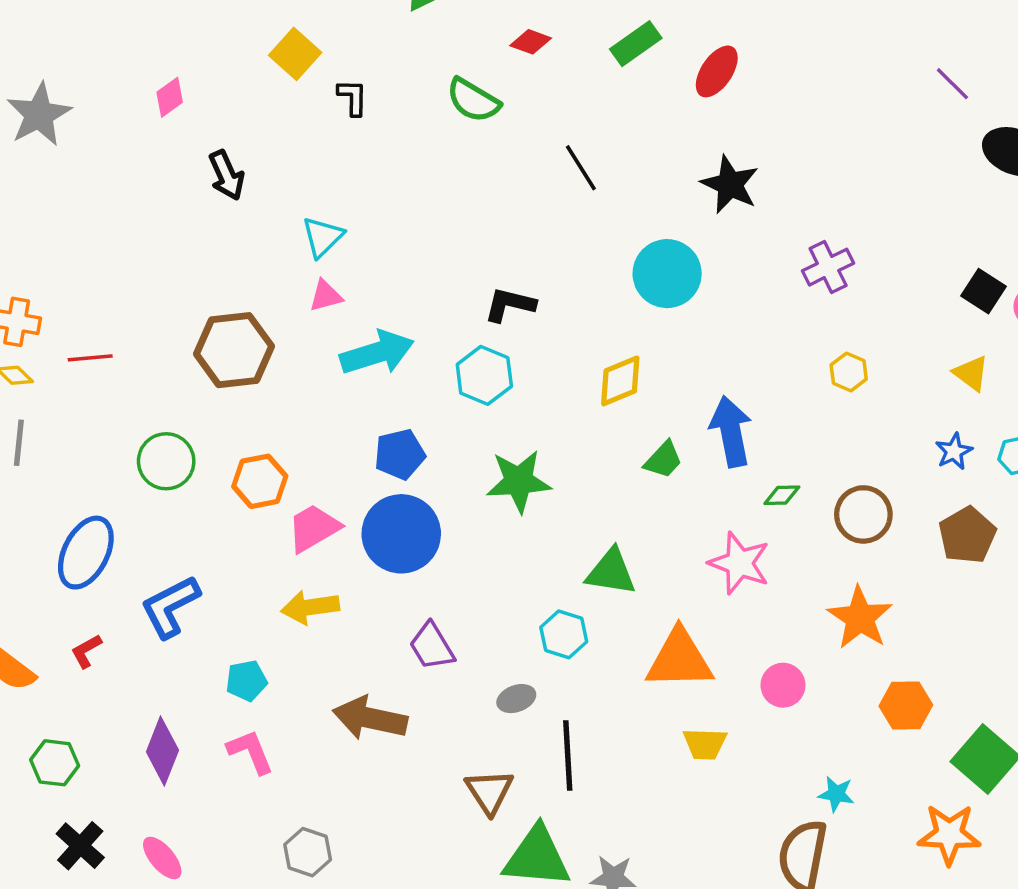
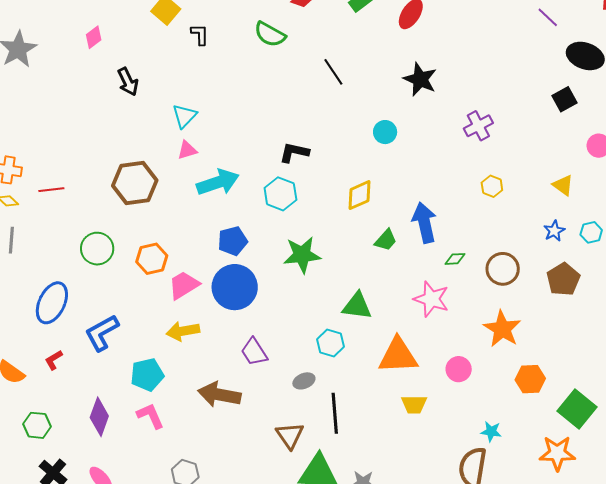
cyan circle: (667, 274) -> (385, 132), size x0.6
black square: (984, 291) -> (564, 99), moved, turned 30
cyan pentagon: (247, 681) -> (147, 375), size x1.4

